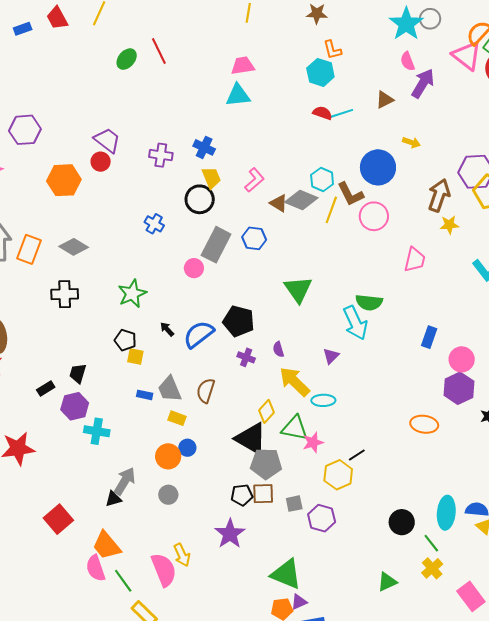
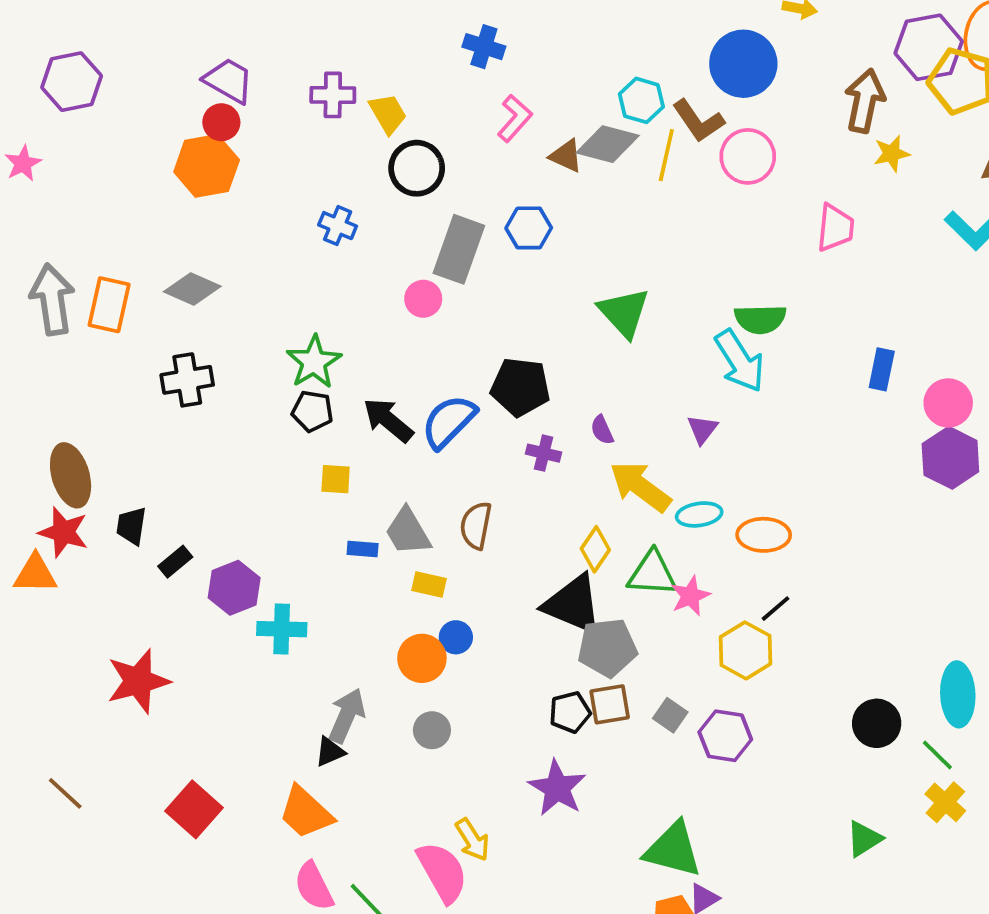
blue cross: (204, 147) -> (484, 47), moved
yellow trapezoid: (211, 178) -> (388, 114), moved
orange hexagon: (64, 180) -> (207, 166), moved
black arrow: (167, 329) -> (388, 420), size x1.8
black pentagon: (125, 340) -> (312, 411), moved
black trapezoid: (78, 373) -> (131, 526), moved
orange ellipse: (424, 424) -> (764, 535), moved
gray square: (294, 504) -> (670, 715), turned -36
red square: (58, 519) -> (194, 809), moved
orange trapezoid: (106, 545) -> (306, 812), moved

